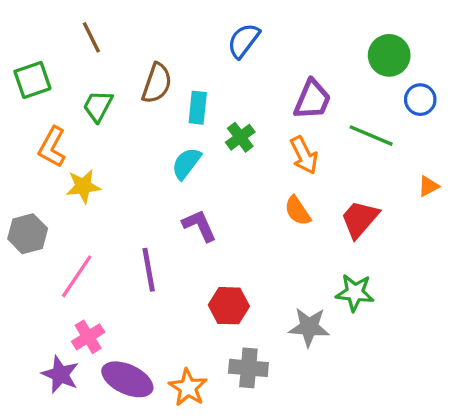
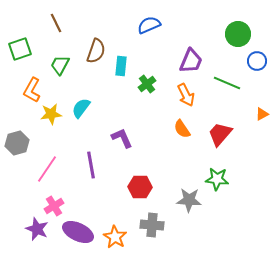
blue semicircle: (244, 41) -> (149, 25), turned 30
cyan semicircle: (186, 163) -> (81, 108), moved

